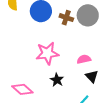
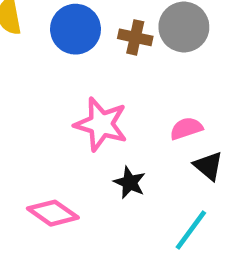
pink star: (47, 53) -> (101, 124), turned 30

